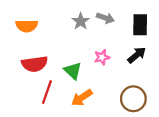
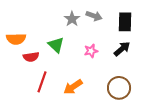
orange semicircle: (27, 26) -> (16, 39), moved
red semicircle: (35, 64) -> (31, 57), size x0.7
green triangle: (73, 71) -> (56, 45), moved

